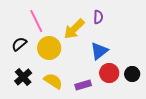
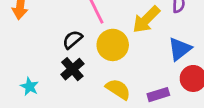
black cross: (23, 77) -> (72, 69), moved

